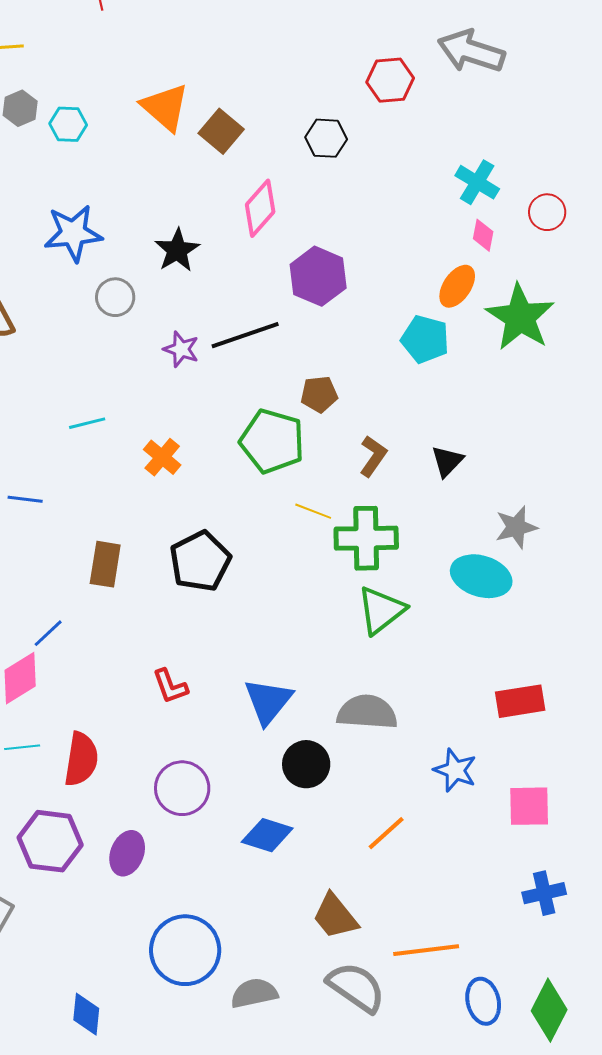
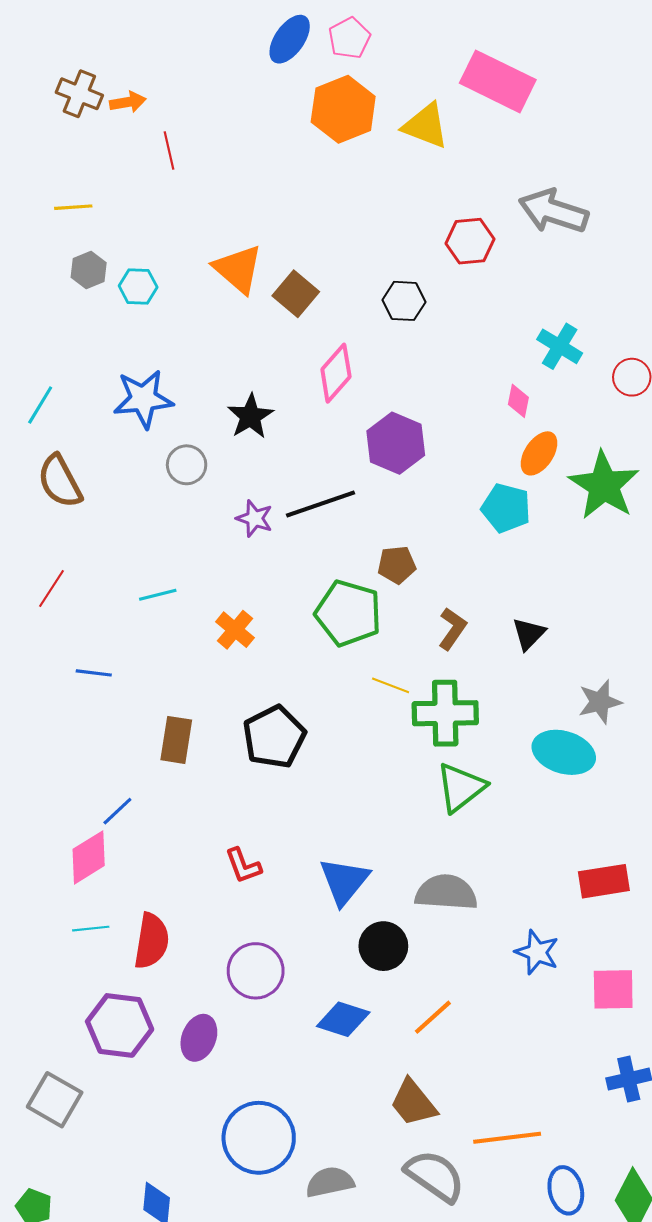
pink diamond: (483, 235) -> (518, 401), moved
orange line: (386, 833) -> (433, 1017), moved

